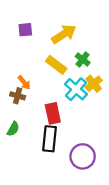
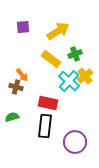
green cross: (83, 59) -> (75, 54), turned 32
red rectangle: (53, 113) -> (48, 103), turned -66
green semicircle: (13, 129) -> (12, 117), turned -136

